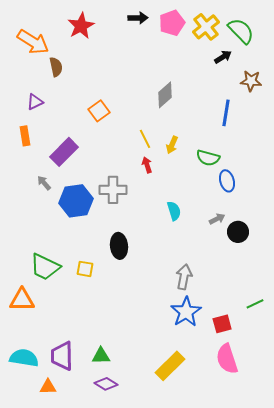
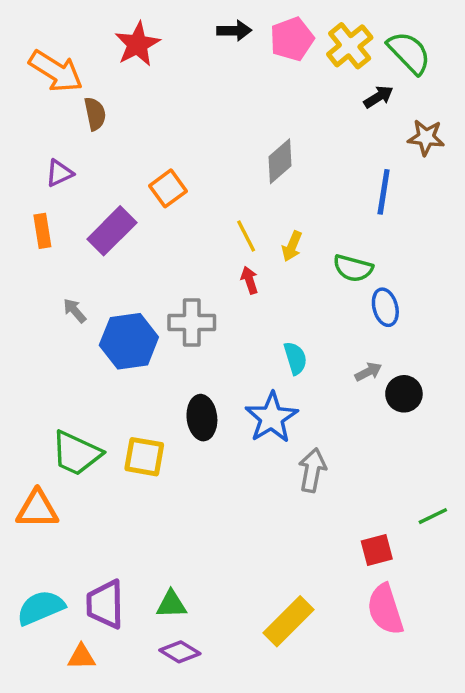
purple rectangle: (64, 152) -> (112, 231), moved
yellow square: (85, 269) -> (144, 457), size x1.4
blue star: (186, 312) -> (272, 418), moved
cyan semicircle: (24, 358) -> (41, 608), turned -32

